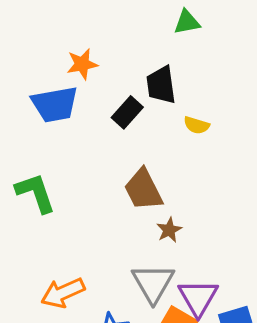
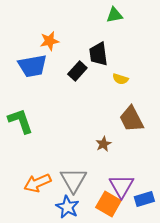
brown trapezoid: (143, 190) -> (131, 119), moved
gray triangle: (153, 283) -> (73, 180), moved

